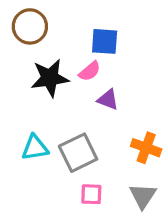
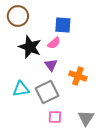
black star: (50, 78) -> (30, 47), turned 30
purple triangle: (108, 100) -> (51, 65), moved, turned 32
orange cross: (146, 148) -> (78, 76), moved

